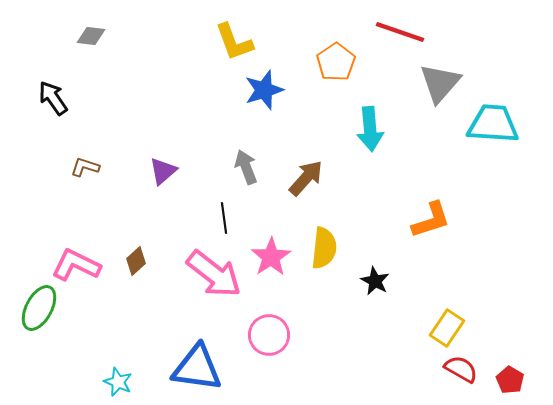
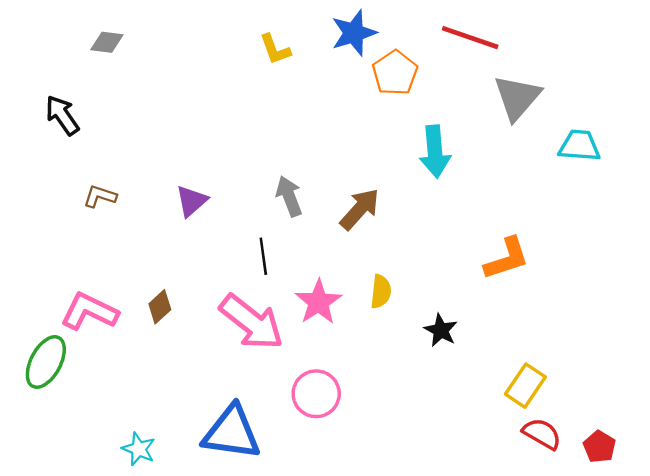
yellow L-shape: (234, 42) -> (275, 49), size x0.7
blue star: (264, 90) -> (354, 33), moved
cyan trapezoid: (493, 124) -> (579, 146), size x0.7
yellow semicircle: (324, 248) -> (381, 291), size x0.7

